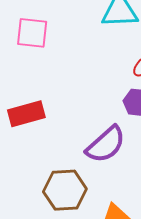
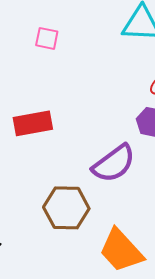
pink square: (32, 33) -> (47, 38), size x0.7

